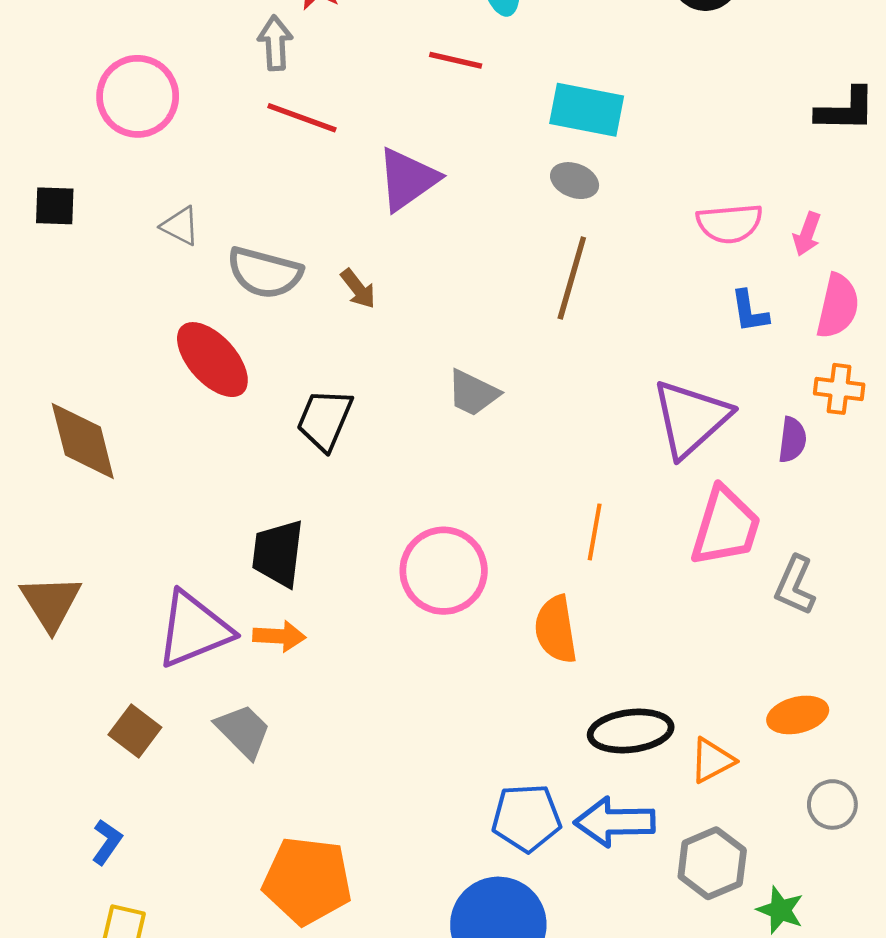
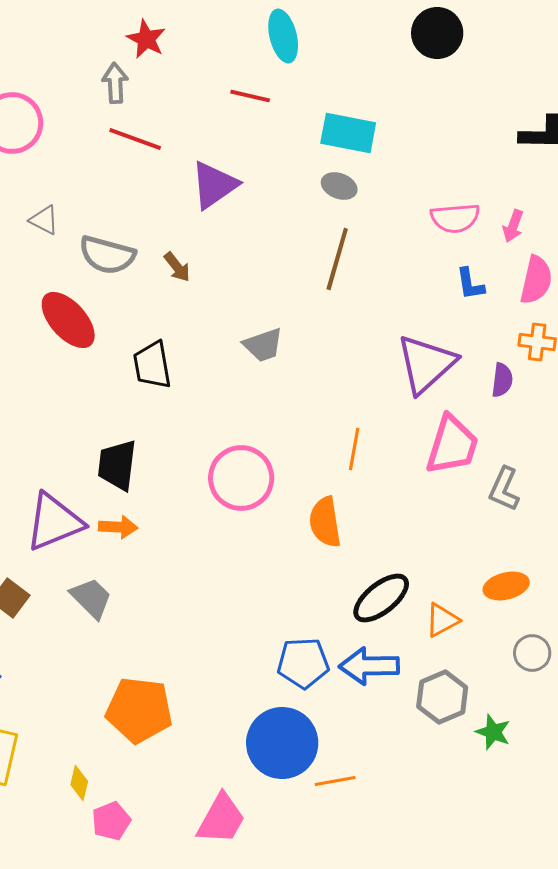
gray trapezoid: (473, 393) -> (263, 345), turned -45
black trapezoid: (325, 420) -> (152, 365), turned -33
black ellipse: (631, 731) -> (381, 598), turned -32

